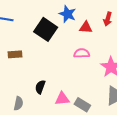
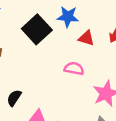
blue star: (67, 14) -> (68, 17), turned -30

